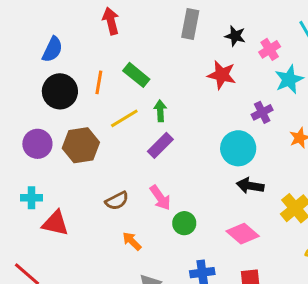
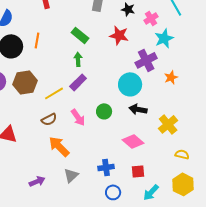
green rectangle: (136, 75) -> (80, 35), moved
purple cross: (262, 112) -> (146, 60), size x1.5
yellow line: (124, 118) -> (54, 93), moved
green circle: (184, 223) -> (104, 111), moved
orange arrow: (132, 241) -> (59, 146), size x1.6

